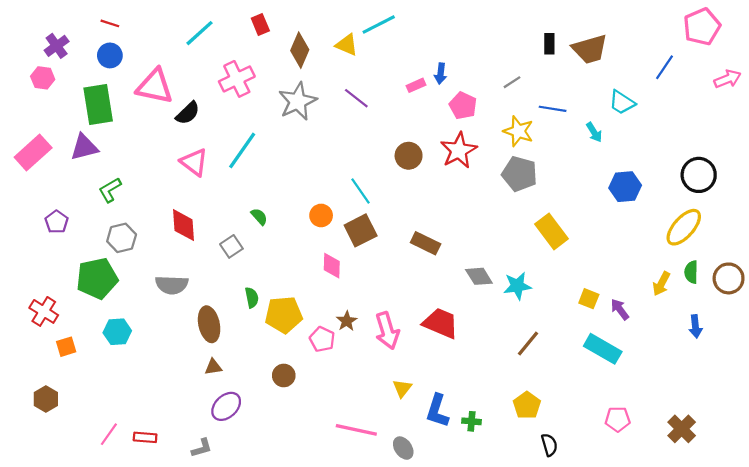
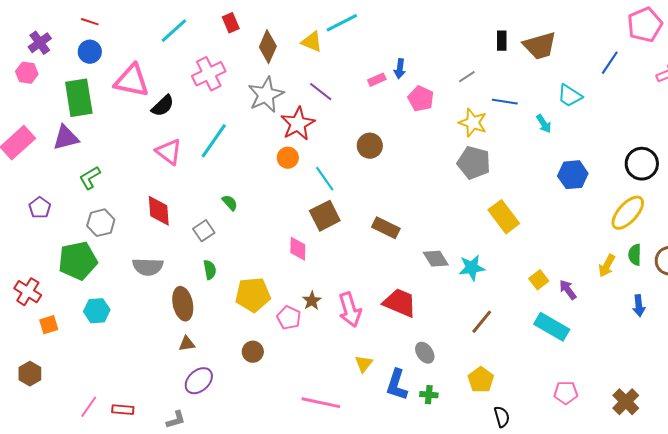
red star: (459, 150) -> (298, 124), moved
orange circle: (321, 215) -> (288, 158), moved
green semicircle: (252, 298) -> (210, 270), moved
yellow square: (589, 299) -> (539, 280), turned 30
gray ellipse: (403, 448) -> (425, 353), moved

